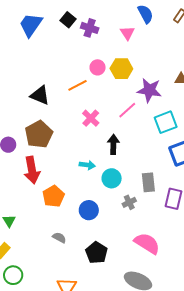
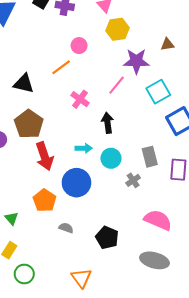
yellow hexagon: (121, 69) -> (117, 29), moved
red arrow: (32, 170) -> (44, 156), moved
orange pentagon: (53, 196) -> (45, 200), moved
blue circle: (89, 210) -> (76, 183), moved, size x1.4

